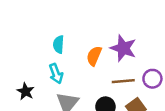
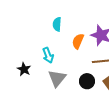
cyan semicircle: (59, 44) -> (57, 24), moved

